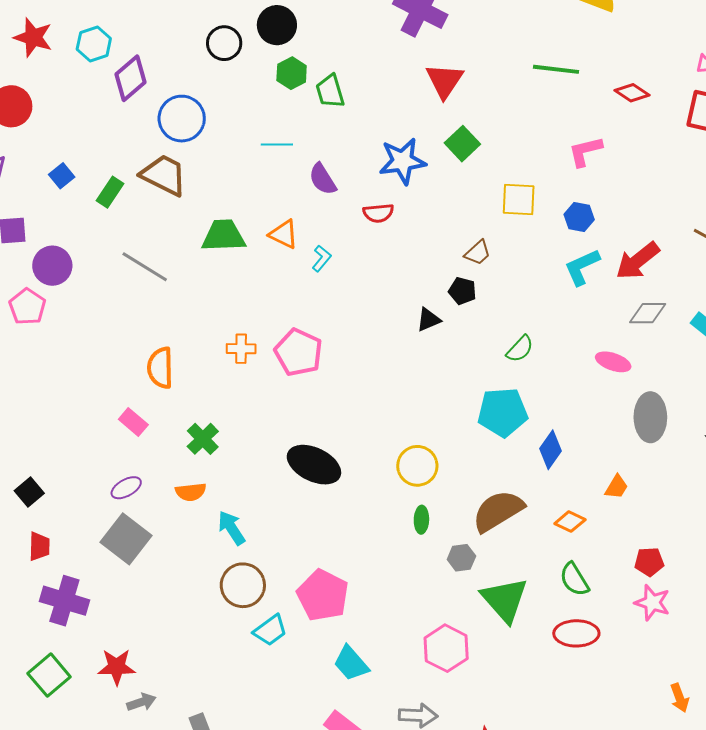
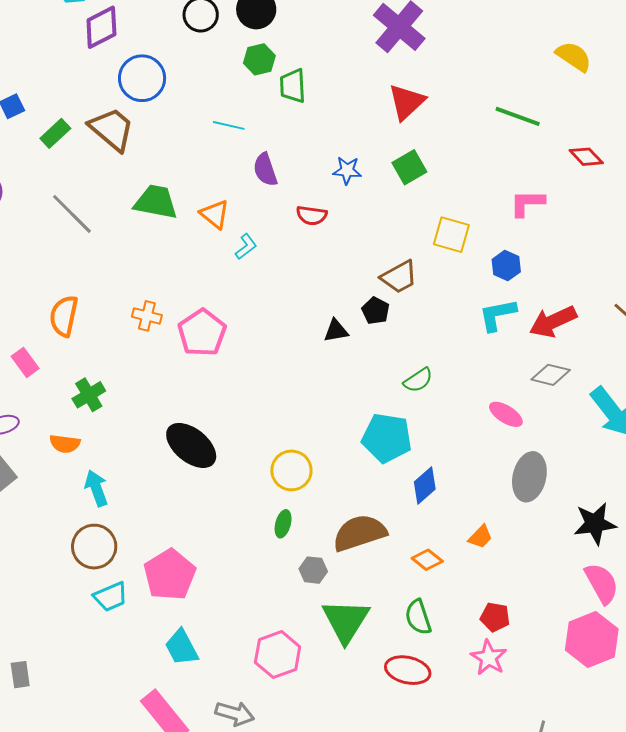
blue star: (402, 161) -> (347, 170), size x0.6
brown trapezoid: (478, 253) -> (399, 277), size x1.4

